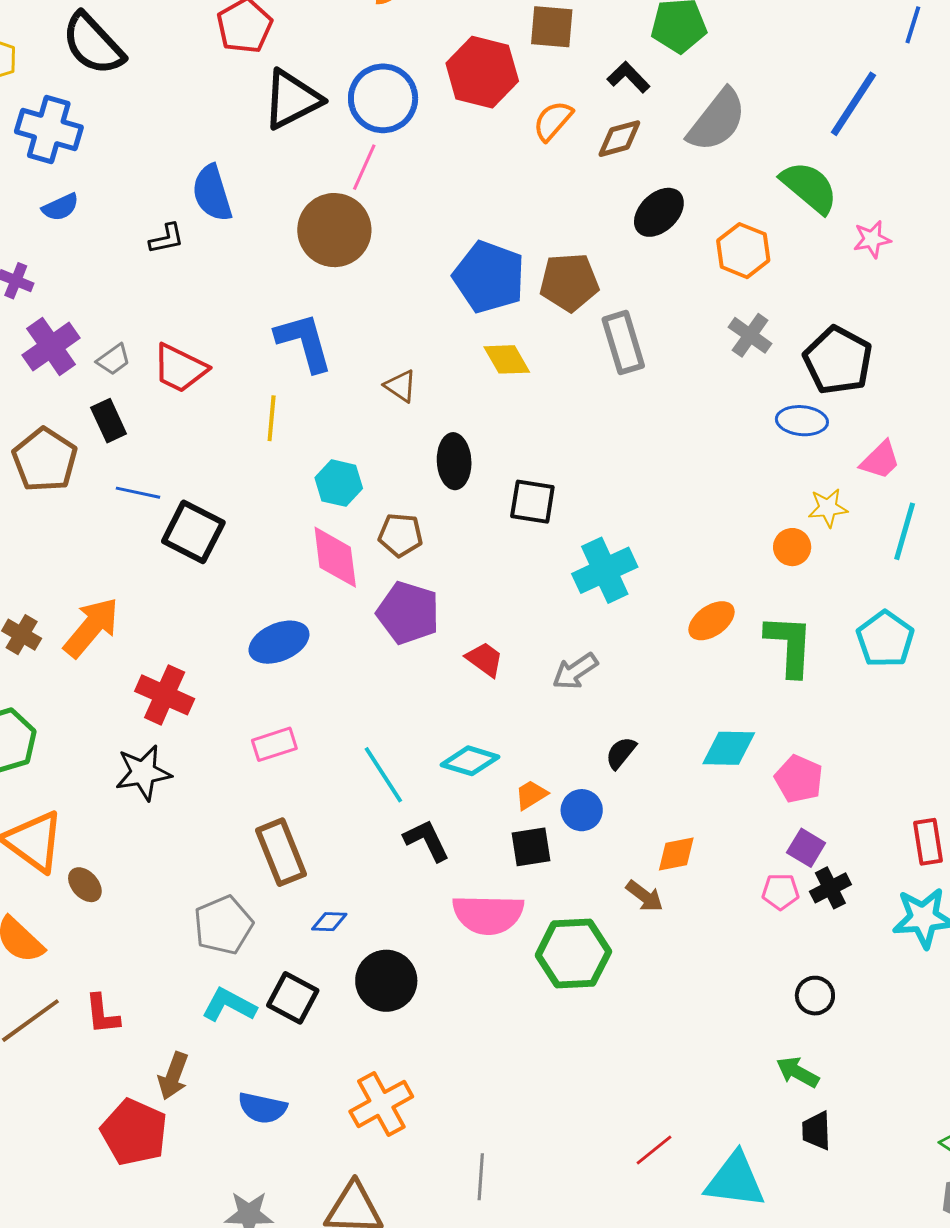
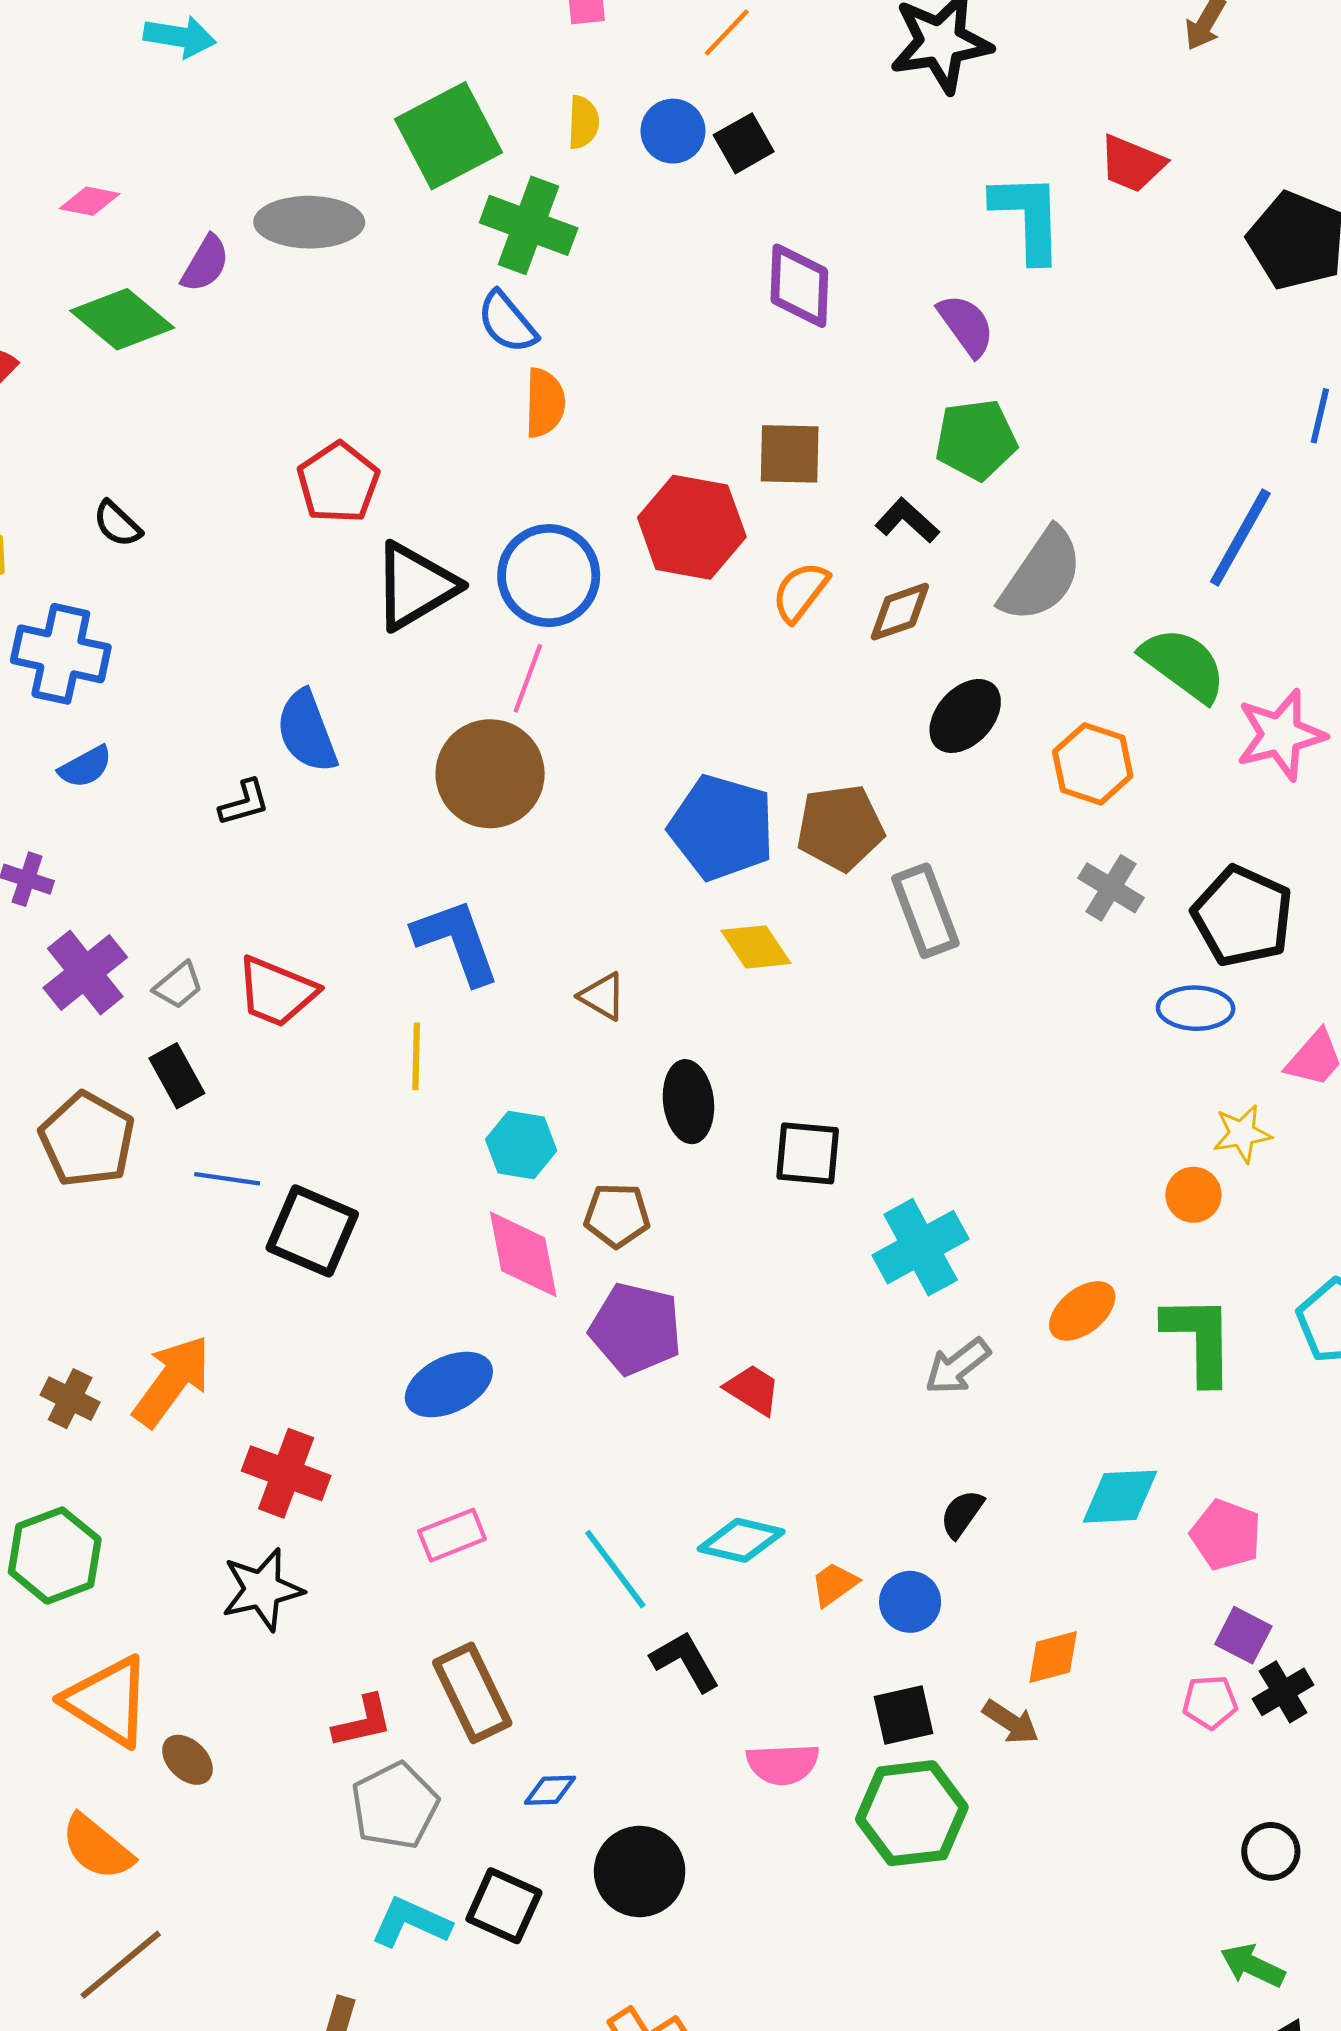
black semicircle: (93, 44) -> (117, 524), size x0.5
pink star: (872, 239) -> (1281, 735), size x1.6
gray arrow: (575, 671) -> (958, 1366), moved
black square: (531, 847) -> (904, 1715), moved
pink semicircle: (488, 914) -> (783, 1764), size x0.7
red L-shape: (102, 1014) -> (363, 1722), moved, turned -93

